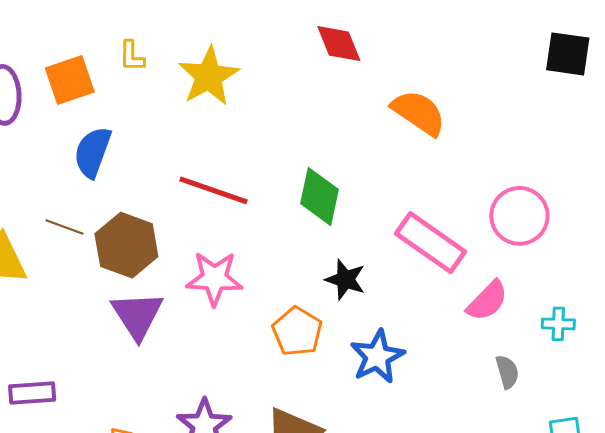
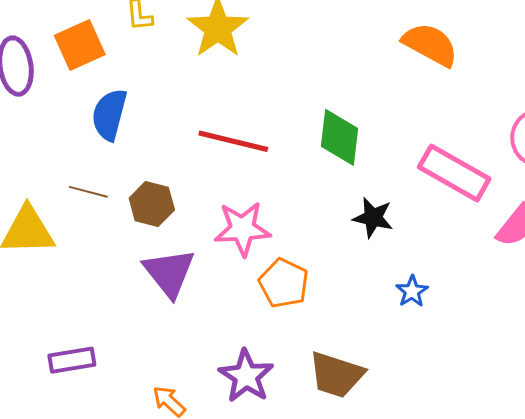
brown hexagon: (126, 245) -> (152, 204), size x0.7
orange pentagon: (297, 331) -> (284, 283), moved
blue star: (377, 357) -> (412, 291), size x0.6

